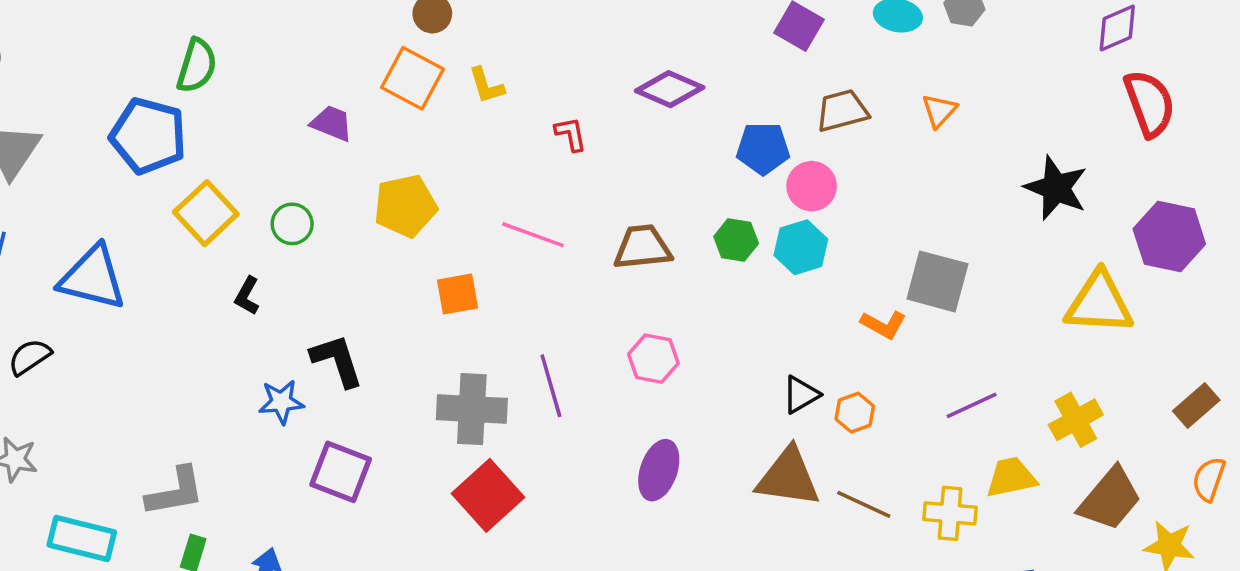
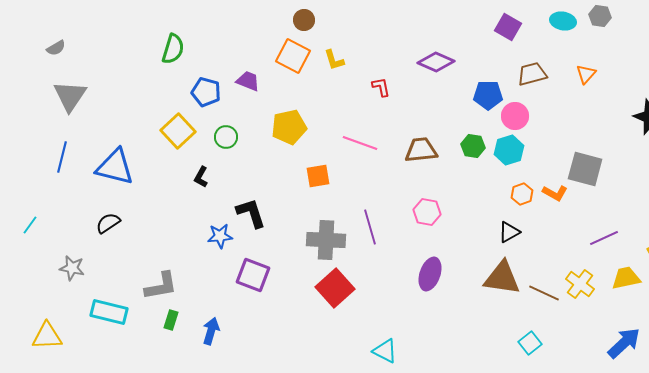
blue pentagon: (148, 136) -> (206, 92), moved, size x0.7
black semicircle: (30, 357) -> (108, 223), moved
orange hexagon: (855, 413) -> (522, 194), moved
yellow cross: (950, 513) -> (580, 284), moved, turned 32

